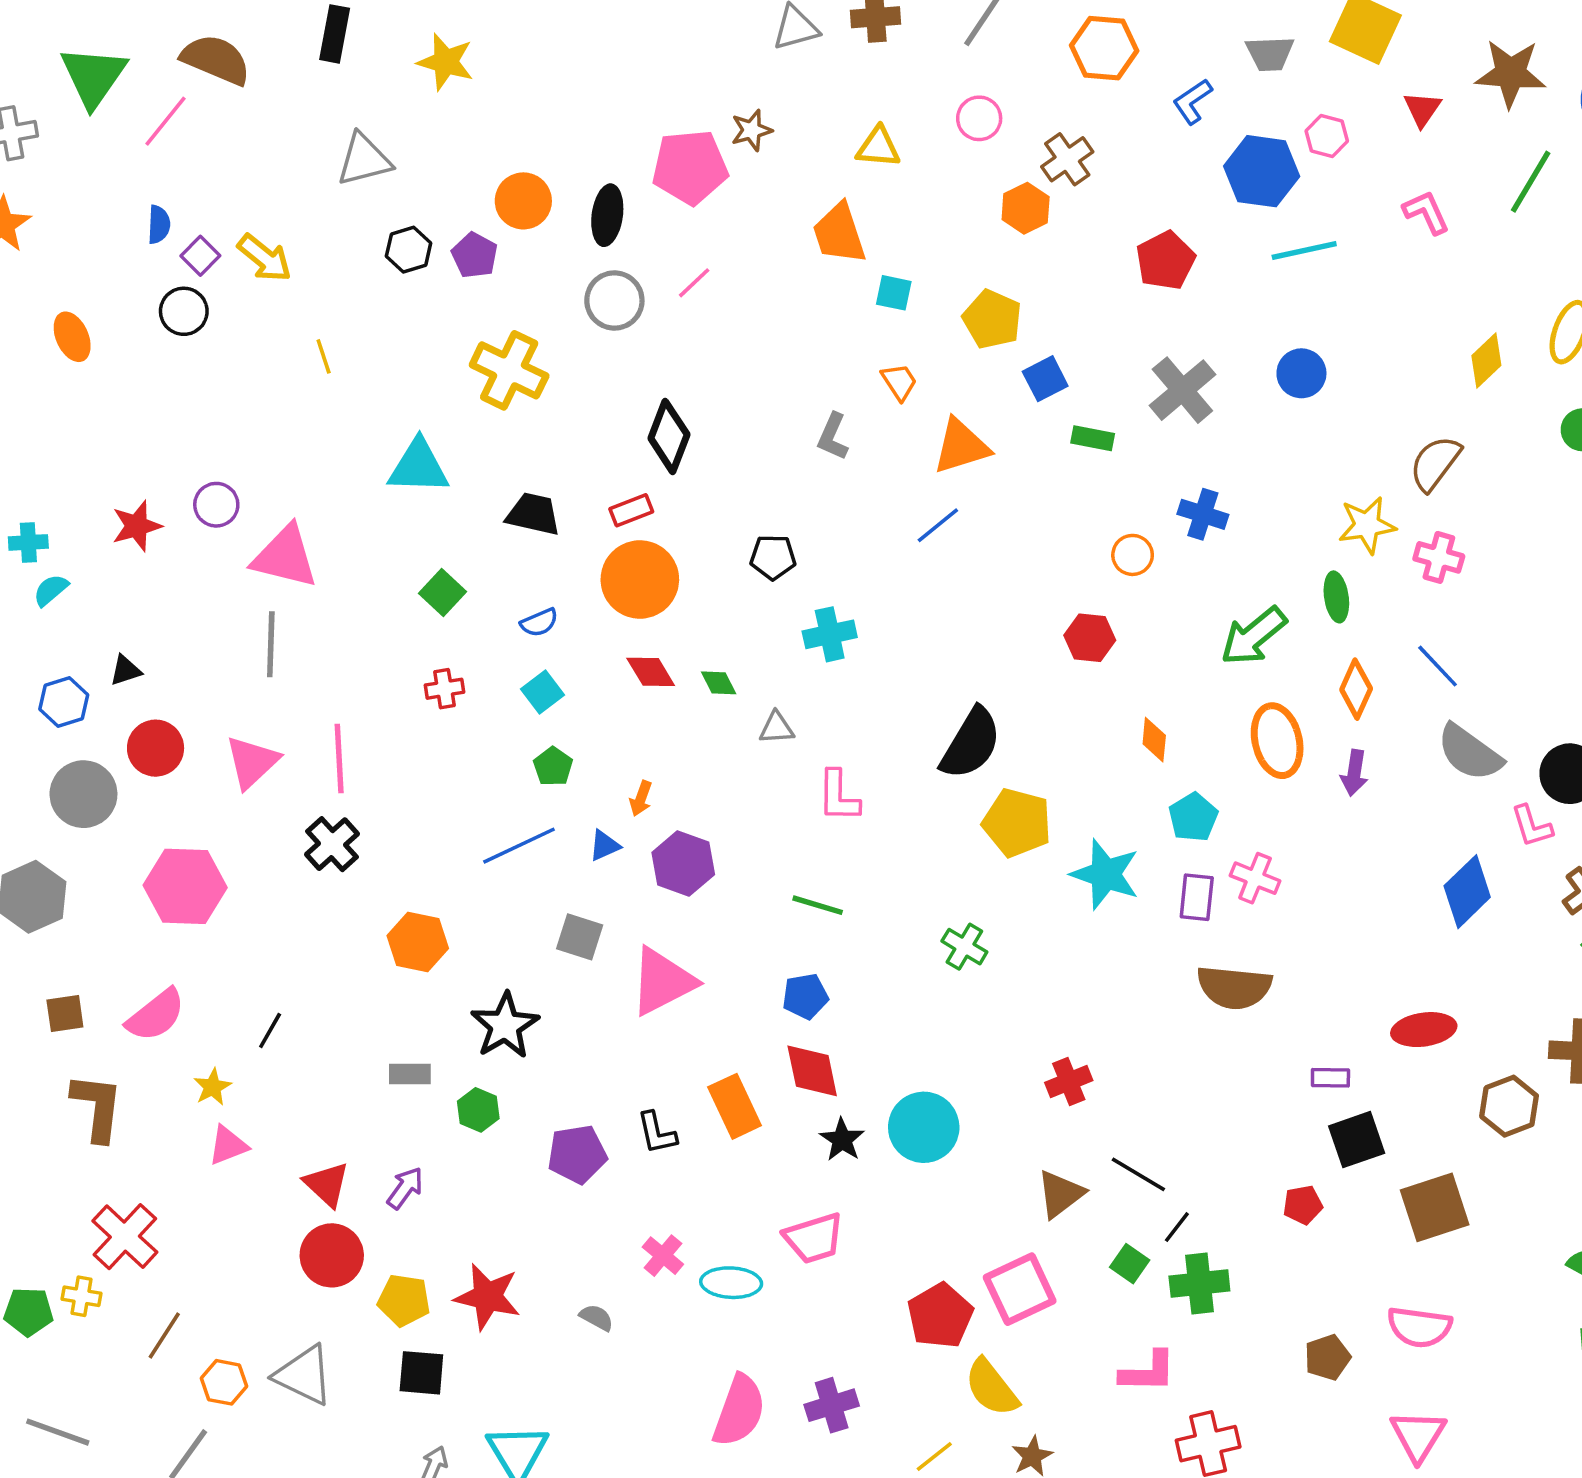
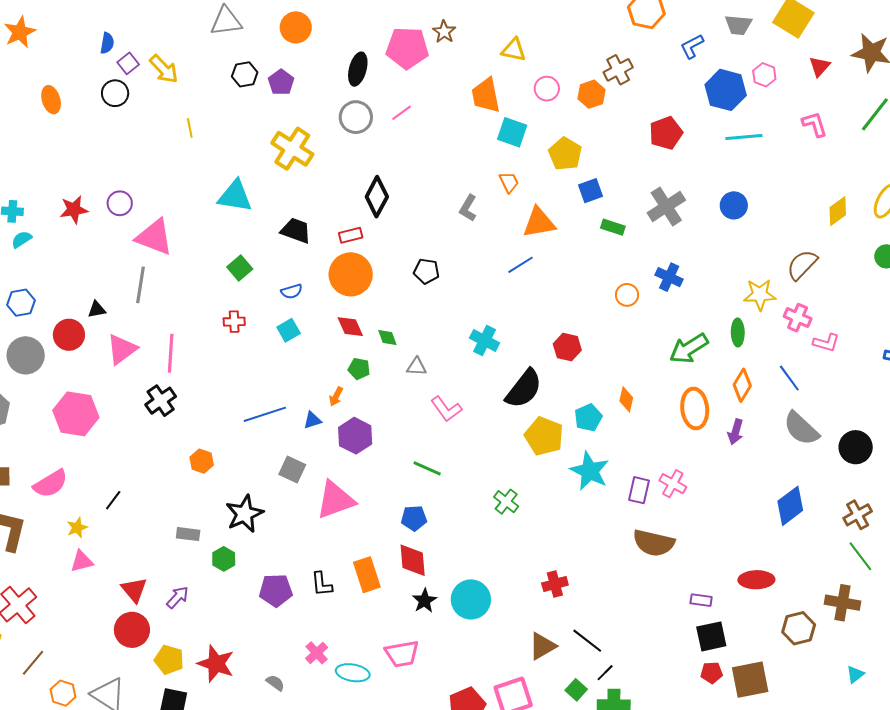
pink circle: (979, 118) -> (547, 89), moved
brown star: (752, 130) -> (444, 32), turned -30
orange circle: (523, 201) -> (296, 27), moved
cyan square: (894, 293) -> (512, 132), size x1.4
cyan cross: (830, 634) -> (485, 341), moved, turned 32
red hexagon: (1090, 638) -> (567, 347), moved
black triangle: (125, 670) -> (97, 309), moved
green pentagon: (553, 766) -> (359, 369), moved, turned -30
pink L-shape: (838, 796) -> (446, 409), turned -44
cyan pentagon: (1193, 817) -> (588, 418), moved
pink L-shape: (1532, 826) -> (826, 343), moved, turned -64
orange hexagon: (418, 942) -> (202, 461), size x0.7
red pentagon: (1303, 1205) -> (712, 673), moved

